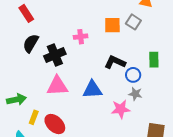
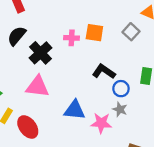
orange square: (112, 25) -> (94, 33), moved
black cross: (55, 55) -> (41, 53), turned -30
blue triangle: (92, 89) -> (75, 110), moved

